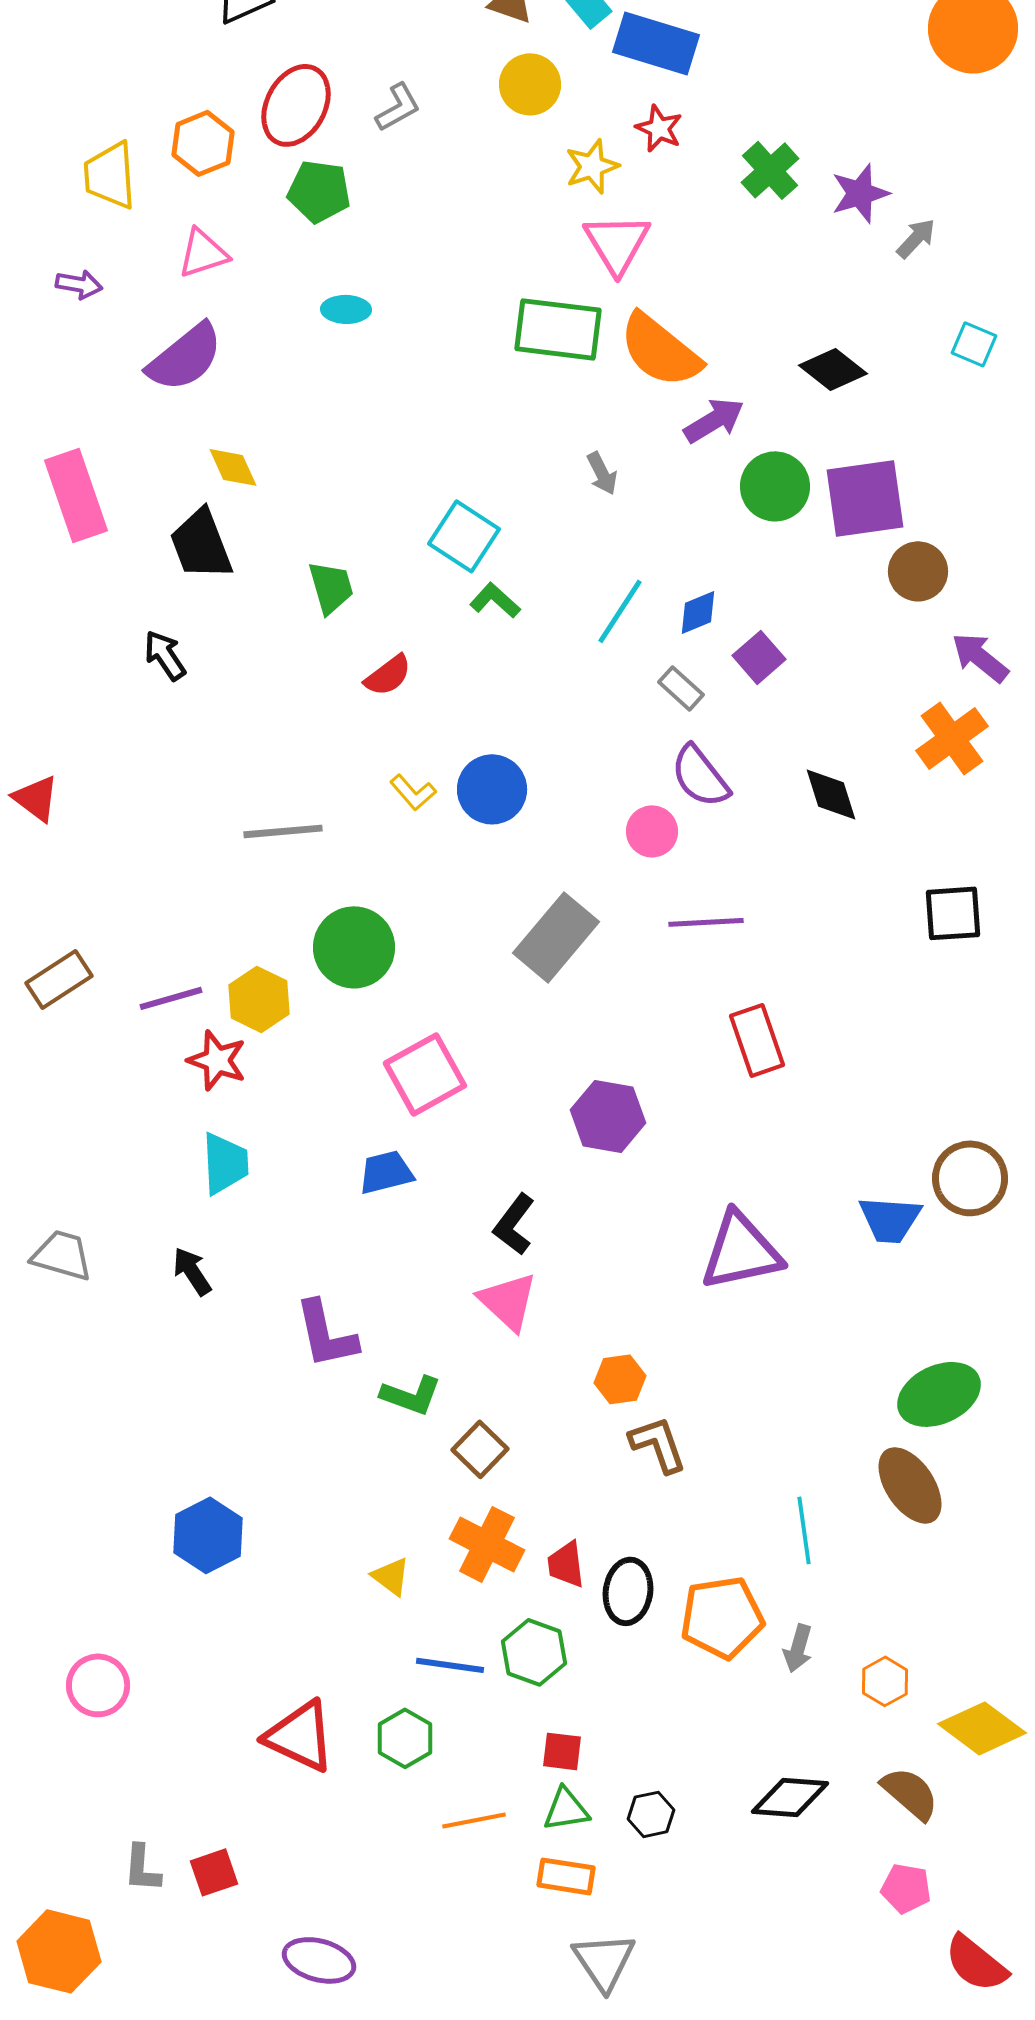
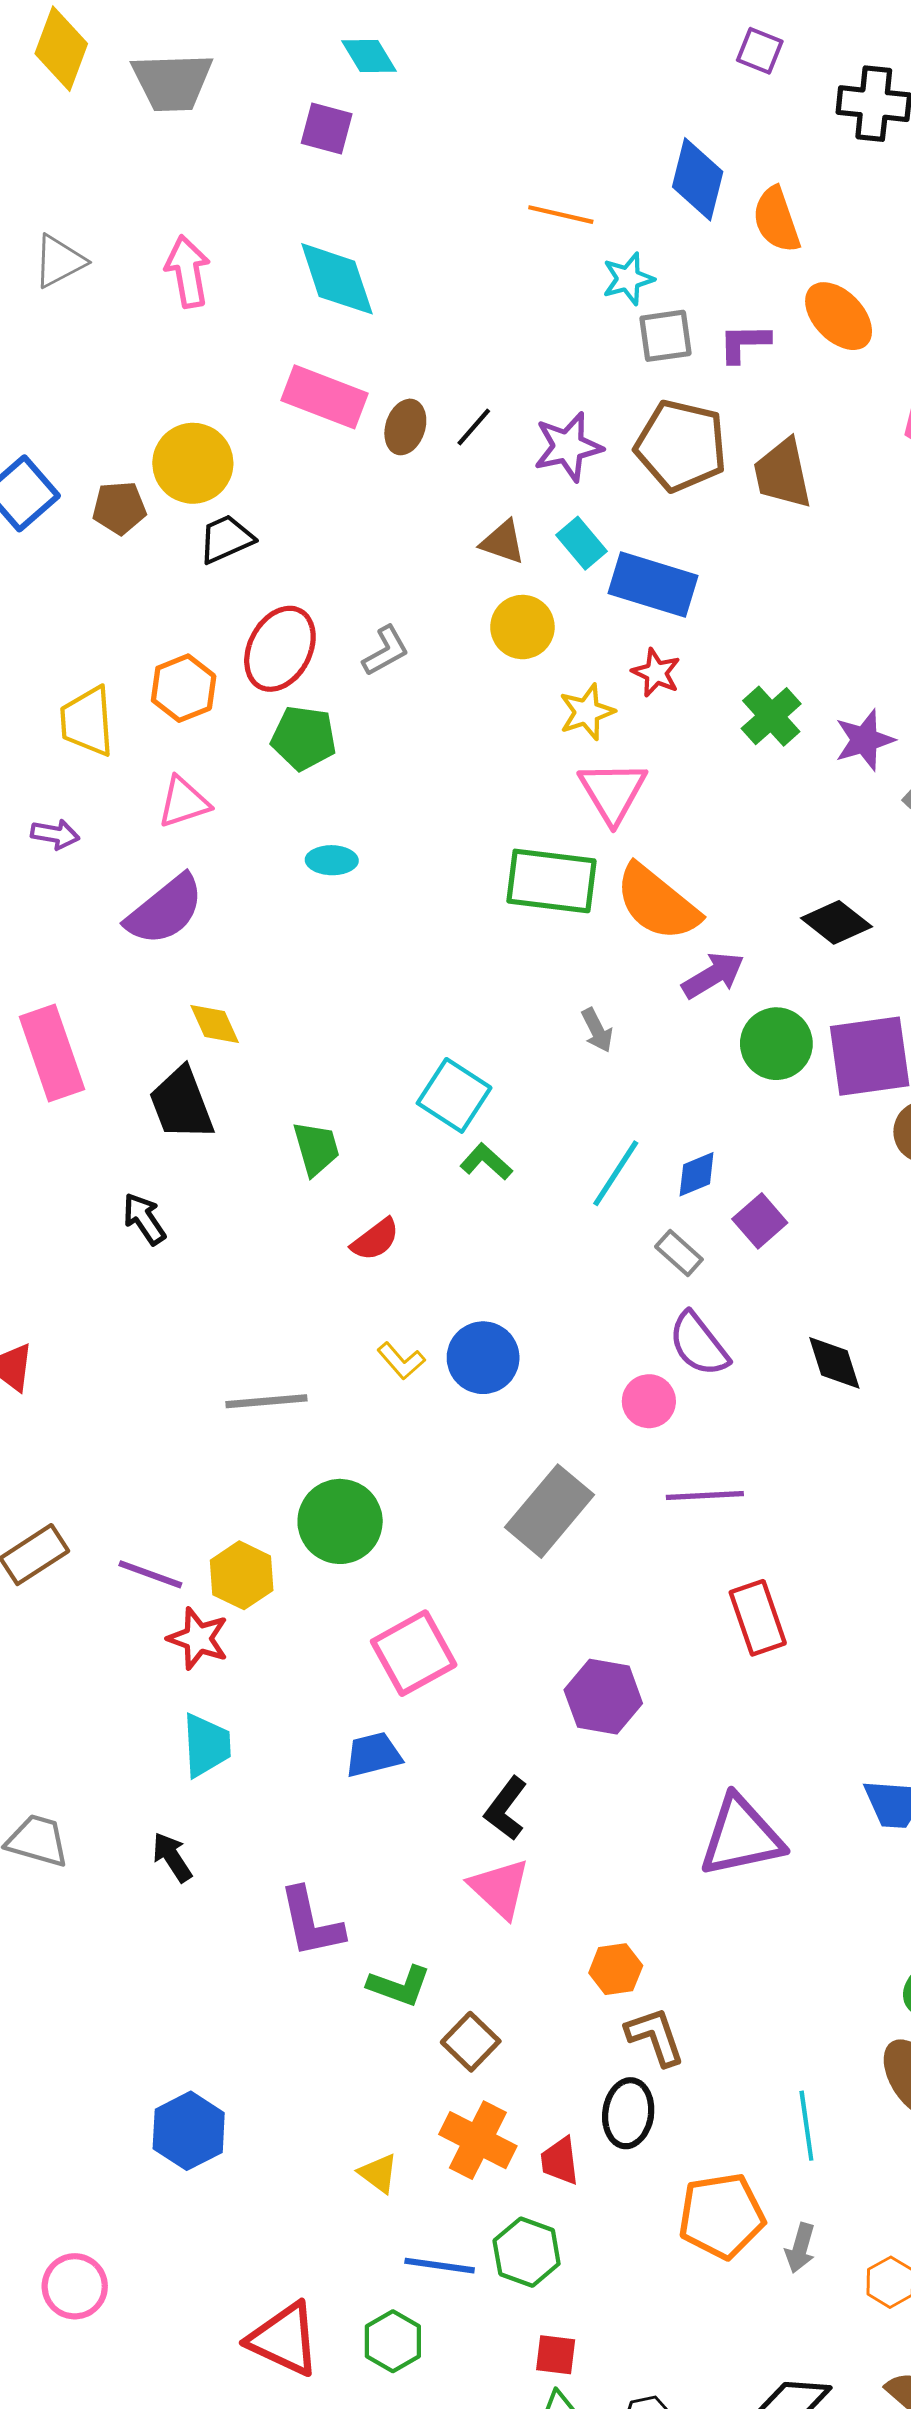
purple line: (171, 998) -> (150, 1574), turned 36
black ellipse: (628, 1591) -> (628, 2113), moved

